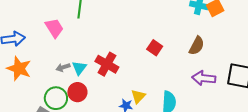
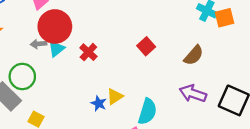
red cross: (107, 64) -> (88, 52), size x0.7
red circle: (77, 92) -> (55, 26), moved, size x1.5

